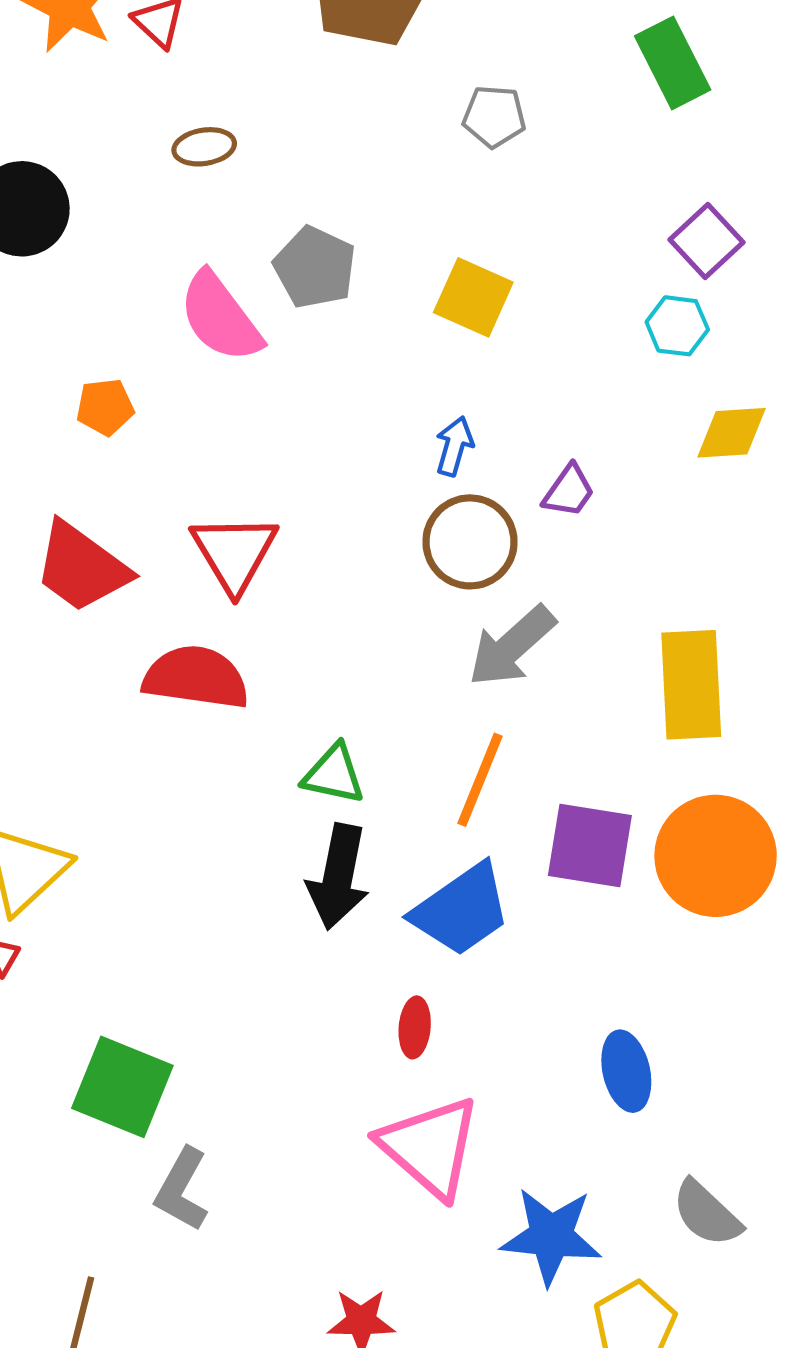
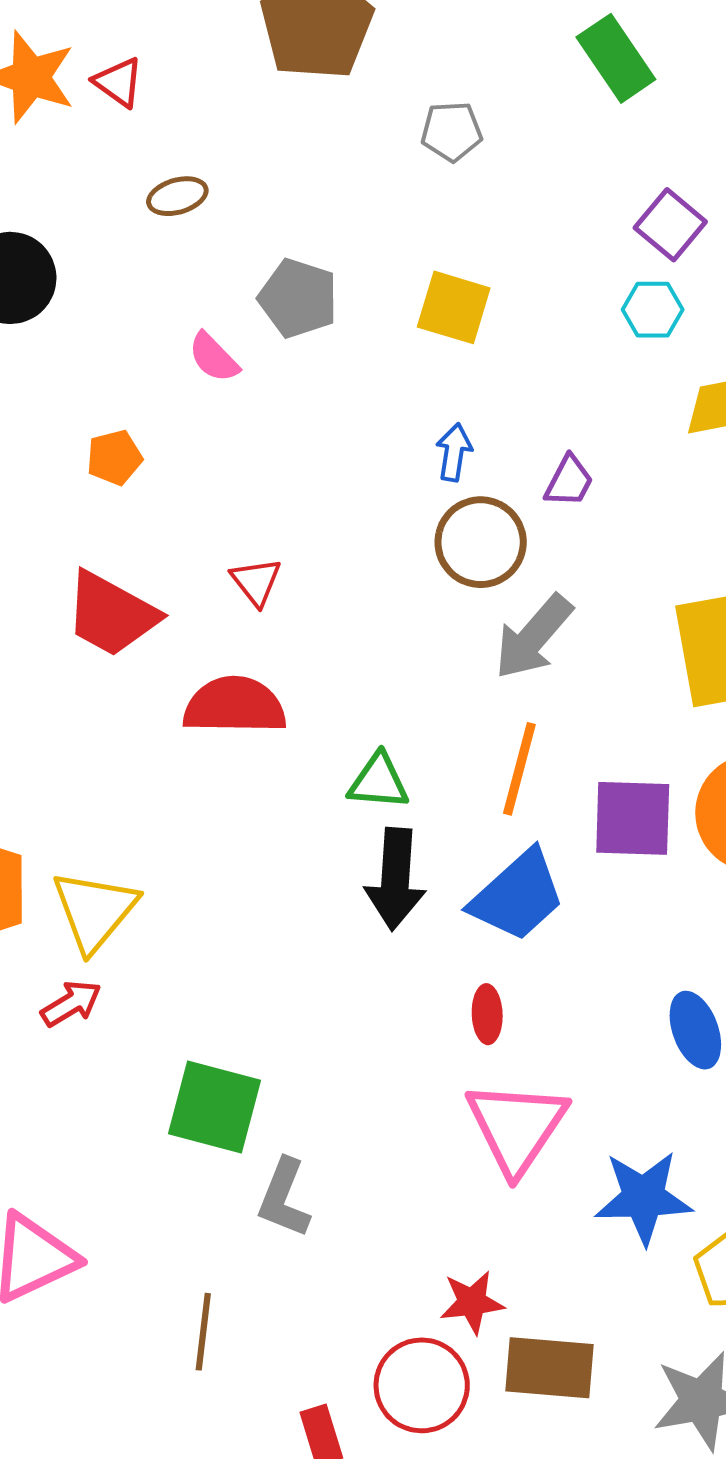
pink semicircle: (220, 317) -> (214, 357), size x0.6
red triangle: (234, 553) -> (256, 582), size x0.6
pink triangle: (430, 1147) -> (517, 1127), turned 30

